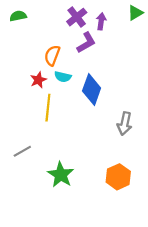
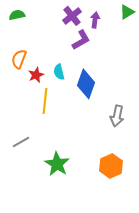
orange semicircle: (52, 55) -> (19, 59), moved
cyan semicircle: (63, 77) -> (59, 72), turned 63

